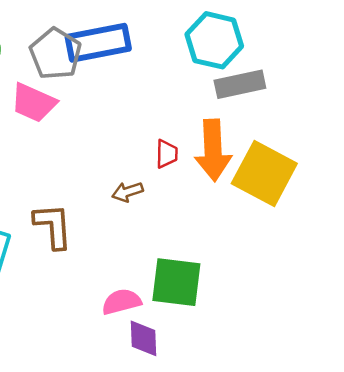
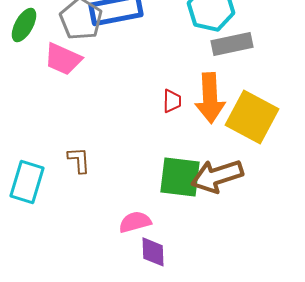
brown arrow: (128, 192) -> (217, 176), moved, size x2.0
brown L-shape: (53, 226) -> (79, 160), size x0.7
green square: (176, 282) -> (180, 177), moved

